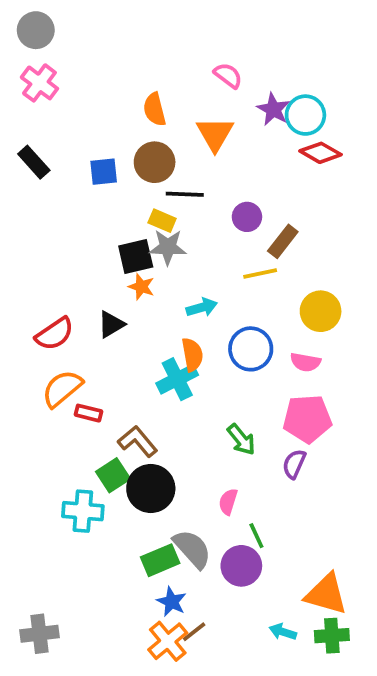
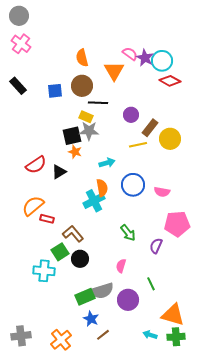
pink semicircle: (228, 75) -> (130, 54), moved
yellow circle: (321, 311) -> (170, 139), moved
red semicircle: (55, 334) -> (36, 165), moved
pink pentagon: (307, 419) -> (177, 224), moved
black circle: (151, 488) -> (80, 259), size x0.7
green line: (256, 536) -> (151, 284), moved
gray semicircle: (192, 549) -> (102, 291), turned 115
orange cross: (168, 641) -> (61, 340), moved

